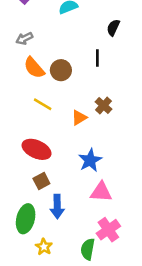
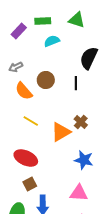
black semicircle: (113, 28) -> (89, 58), size x1.6
brown circle: (61, 70) -> (46, 80), moved
orange triangle: (79, 118) -> (61, 132), size x1.5
blue star: (90, 160) -> (84, 160), moved, turned -30

